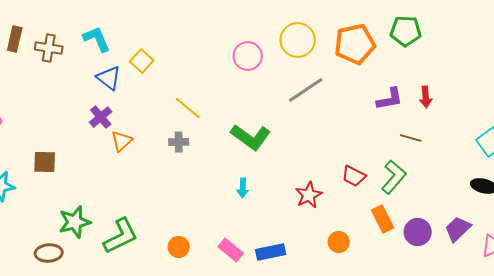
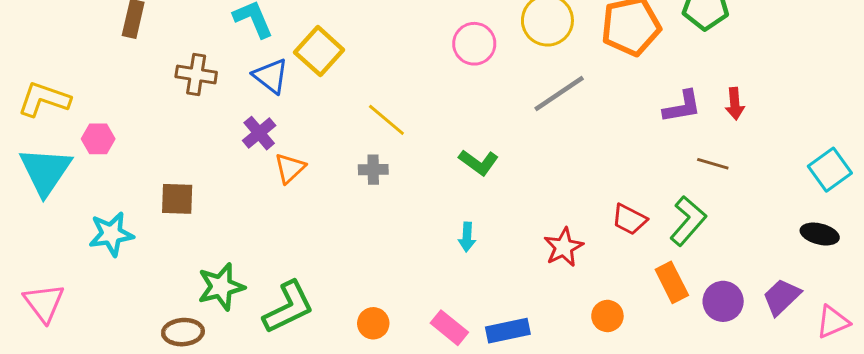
brown cross: (49, 48) -> (196, 74), moved
yellow square: (142, 61) -> (319, 51), size x1.4
green L-shape: (251, 137) -> (479, 162), size x0.7

